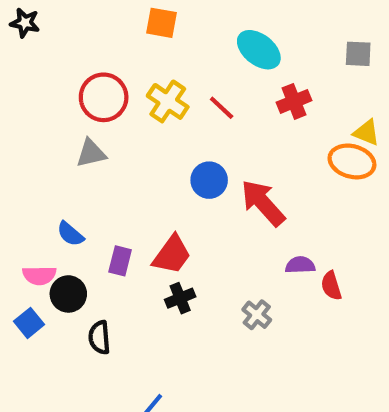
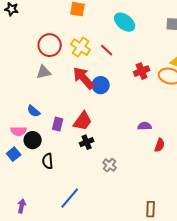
red cross: (294, 101) -> (142, 71), moved
red arrow: (263, 203) -> (84, 78), moved
red semicircle: (331, 286) -> (160, 145), moved, turned -144
gray cross: (257, 315) -> (110, 165), moved

